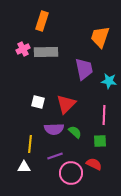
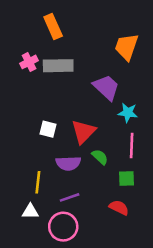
orange rectangle: (42, 21) -> (53, 26), turned -42
purple trapezoid: (84, 69) -> (106, 87), turned -35
cyan star: (109, 81) -> (128, 113), moved
green semicircle: (75, 132) -> (100, 157), moved
pink circle: (71, 173) -> (63, 227), moved

